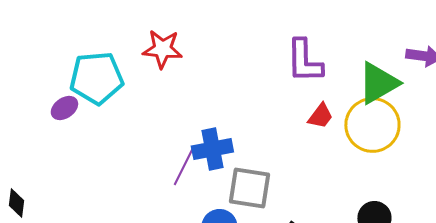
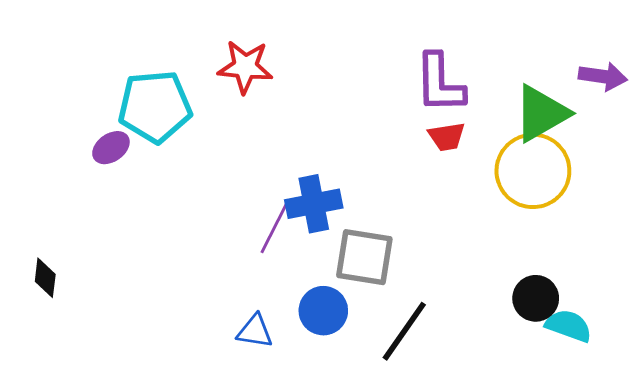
red trapezoid: (320, 116) -> (447, 137), moved, turned 44

